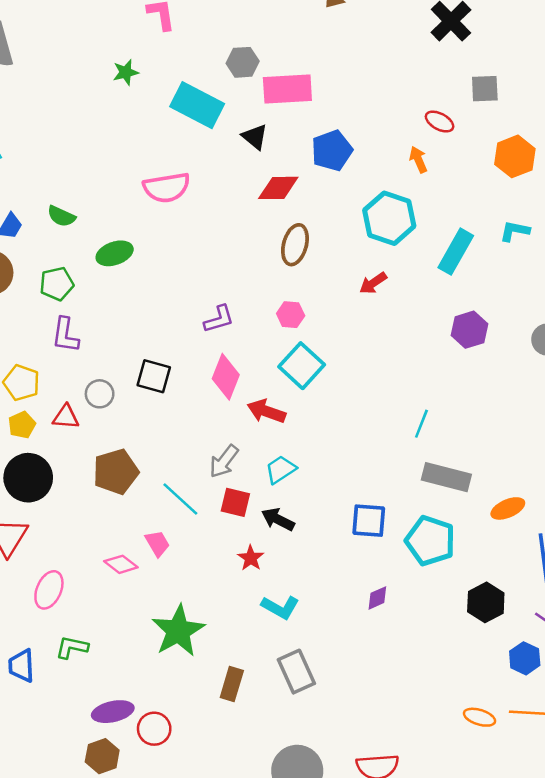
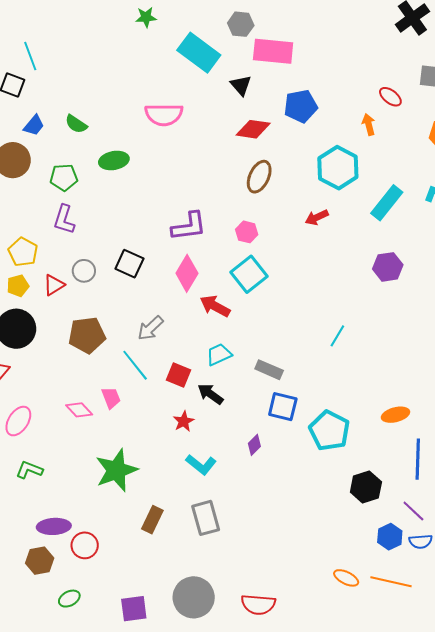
purple L-shape: (219, 319) -> (189, 226), size x1.4
red triangle: (66, 417) -> (54, 285), turned -45
gray arrow: (224, 461) -> (150, 328), moved
gray rectangle: (446, 477) -> (269, 370), moved, size x0.7
purple diamond: (377, 598) -> (254, 445), moved, turned -30

